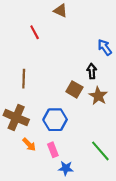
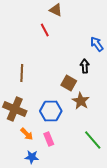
red line: (35, 32) -> (45, 30), moved
brown star: (98, 96) -> (81, 101), moved
blue star: (66, 168) -> (32, 157), moved

